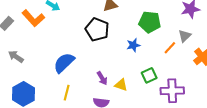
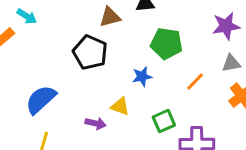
gray triangle: (185, 36) -> (231, 63), moved, turned 32
purple arrow: (102, 78) -> (96, 123), turned -48
yellow triangle: (121, 85) -> (120, 106), moved

